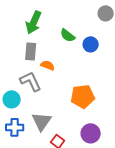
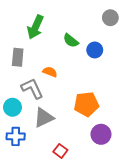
gray rectangle: (31, 51) -> (18, 57), moved
gray triangle: (42, 121) -> (44, 118), moved, turned 30
purple circle: (91, 133) -> (101, 134), moved

